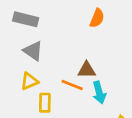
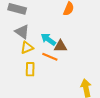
yellow triangle: (29, 81) -> (27, 48), moved
cyan arrow: (99, 92) -> (48, 39), moved, turned 140

